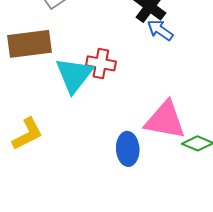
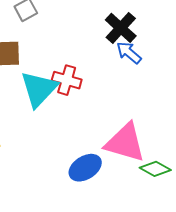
blue ellipse: (128, 149) -> (85, 168), turned 56

